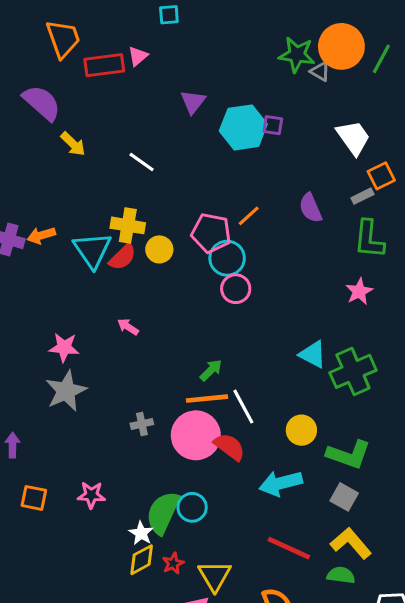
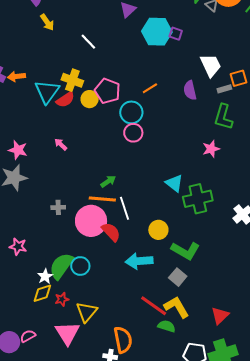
white trapezoid: (353, 138) -> (211, 65), moved
pink pentagon: (211, 233) -> (107, 91), moved
red line: (289, 548) -> (154, 306), moved

